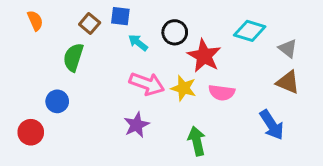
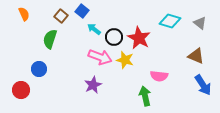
blue square: (120, 16) -> (82, 11), turned 32
black circle: (175, 32) -> (114, 37), moved
gray triangle: (288, 48) -> (200, 23), moved
pink semicircle: (222, 93) -> (159, 76), moved
blue arrow: (272, 125) -> (203, 85), moved
green arrow: (197, 141) -> (145, 96), moved

